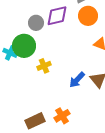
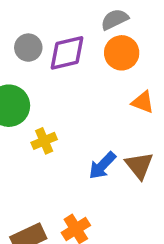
gray circle: (36, 23) -> (28, 48), moved

